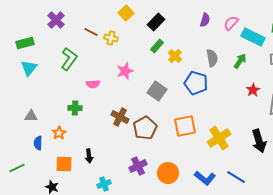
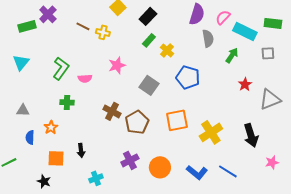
purple semicircle: (205, 20) -> (197, 14), size x1.5
green rectangle: (25, 43) -> (27, 26), moved
gray semicircle: (212, 58) -> (208, 38), moved
green L-shape: (69, 59) -> (61, 68), moved

